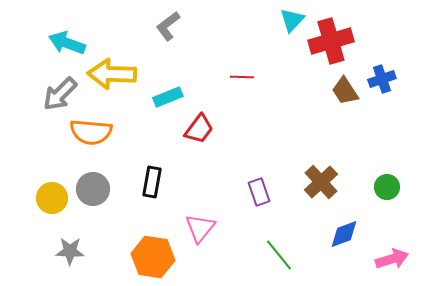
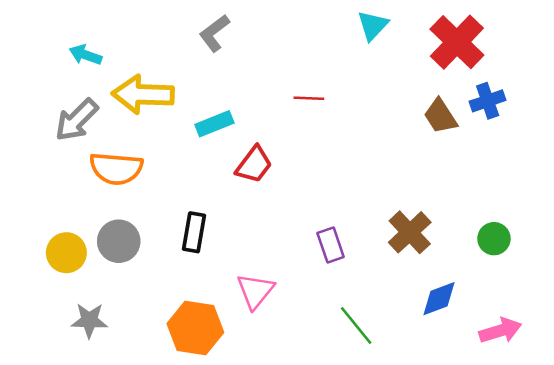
red cross: (331, 41) -> (457, 42), moved, turned -30
cyan arrow: (67, 43) -> (86, 55), size x0.7

